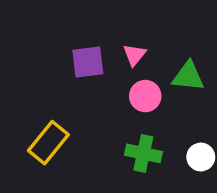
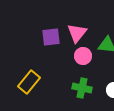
pink triangle: (134, 55) -> (77, 33), size x1.5

